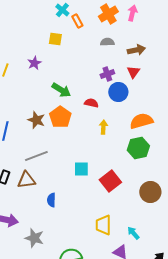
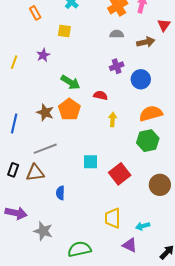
orange rectangle: (77, 21) -> (35, 13), moved
red triangle: (133, 72) -> (164, 25), moved
blue circle: (118, 92) -> (141, 79), moved
cyan arrow: (133, 233) -> (143, 226), turned -64

